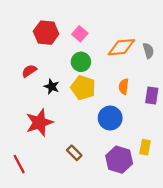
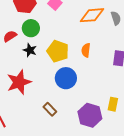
green circle: (81, 62) -> (31, 28), moved
orange semicircle: (124, 87) -> (86, 50), moved
blue circle: (110, 118) -> (66, 78), moved

